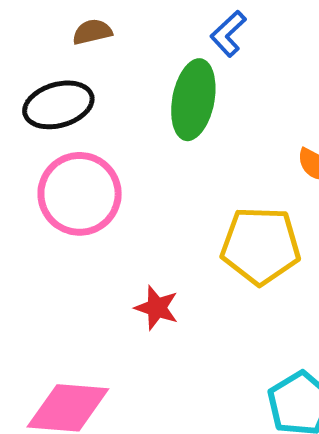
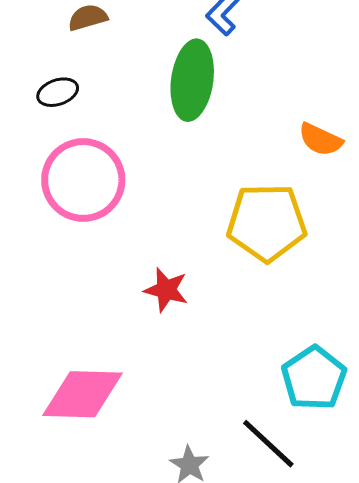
black ellipse: (58, 105) -> (58, 92), size x0.6

